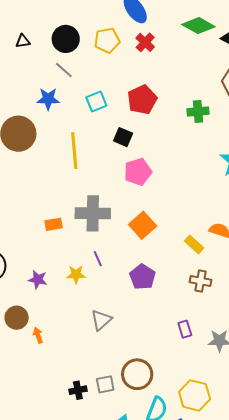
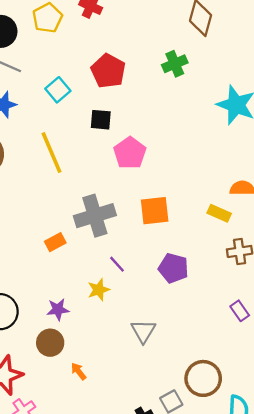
orange square: (143, 225) -> (155, 211), turned -36
brown circle: (17, 318) -> (50, 343), moved

